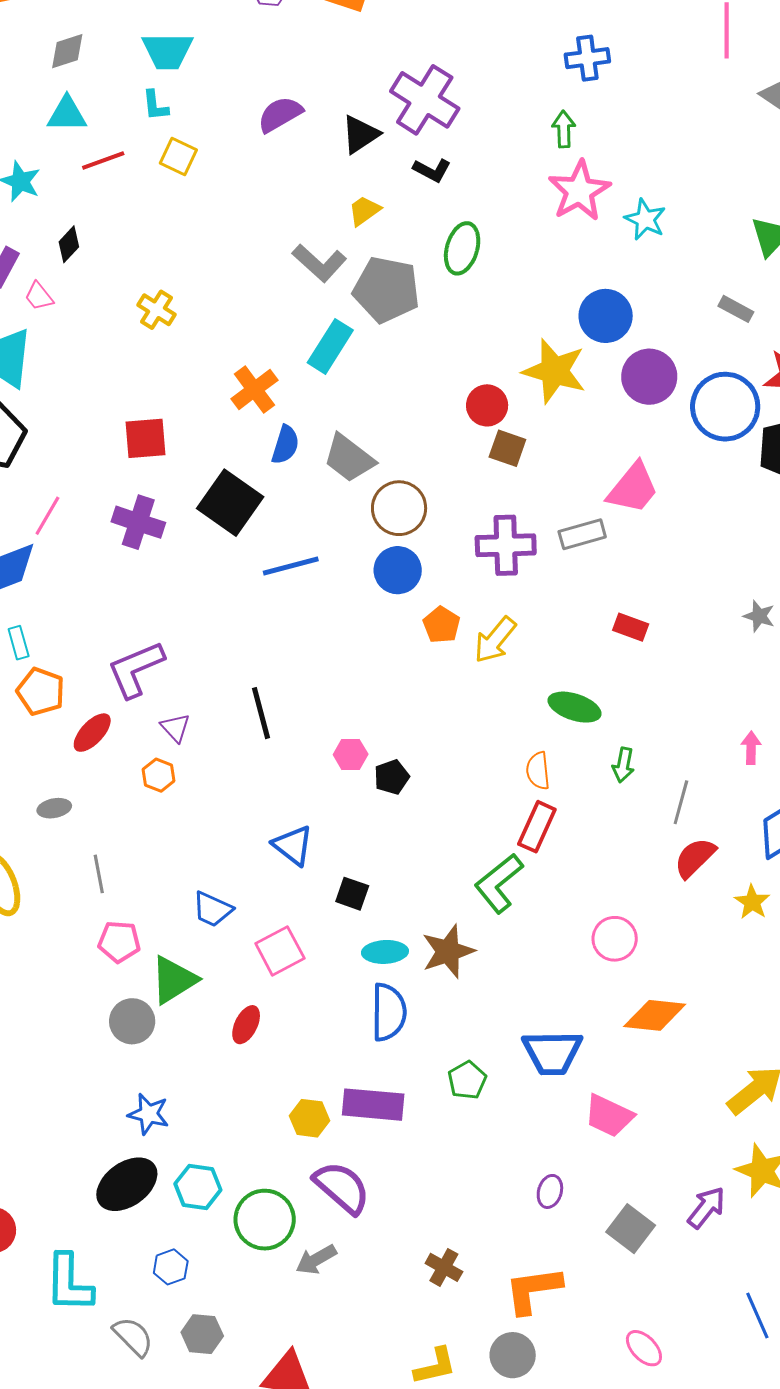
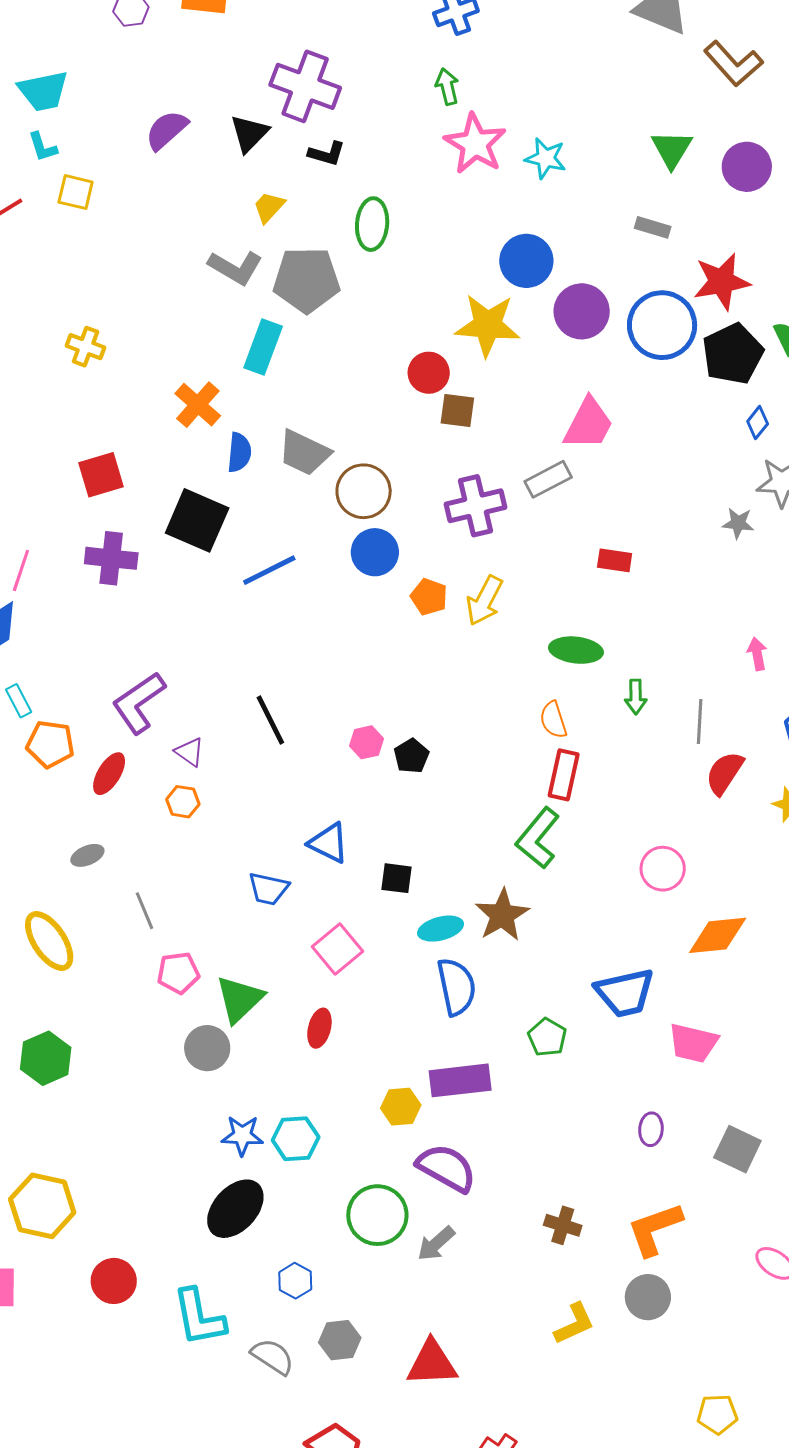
blue trapezoid: (212, 909) -> (268, 889), moved
cyan hexagon: (198, 1187) -> (296, 1139), moved

